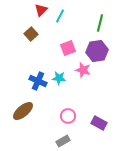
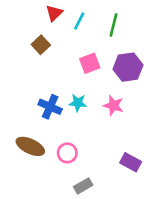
green line: (100, 23) -> (113, 25), moved
pink star: (83, 70) -> (113, 105), moved
brown ellipse: (23, 111) -> (30, 146), turned 65
pink circle: (68, 116) -> (67, 153), moved

